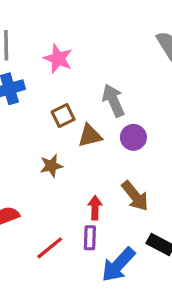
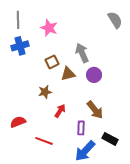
red arrow: (95, 208) -> (60, 111), moved, turned 32
purple rectangle: (90, 238) -> (81, 128), moved
red line: (50, 248) -> (44, 141), turned 60

